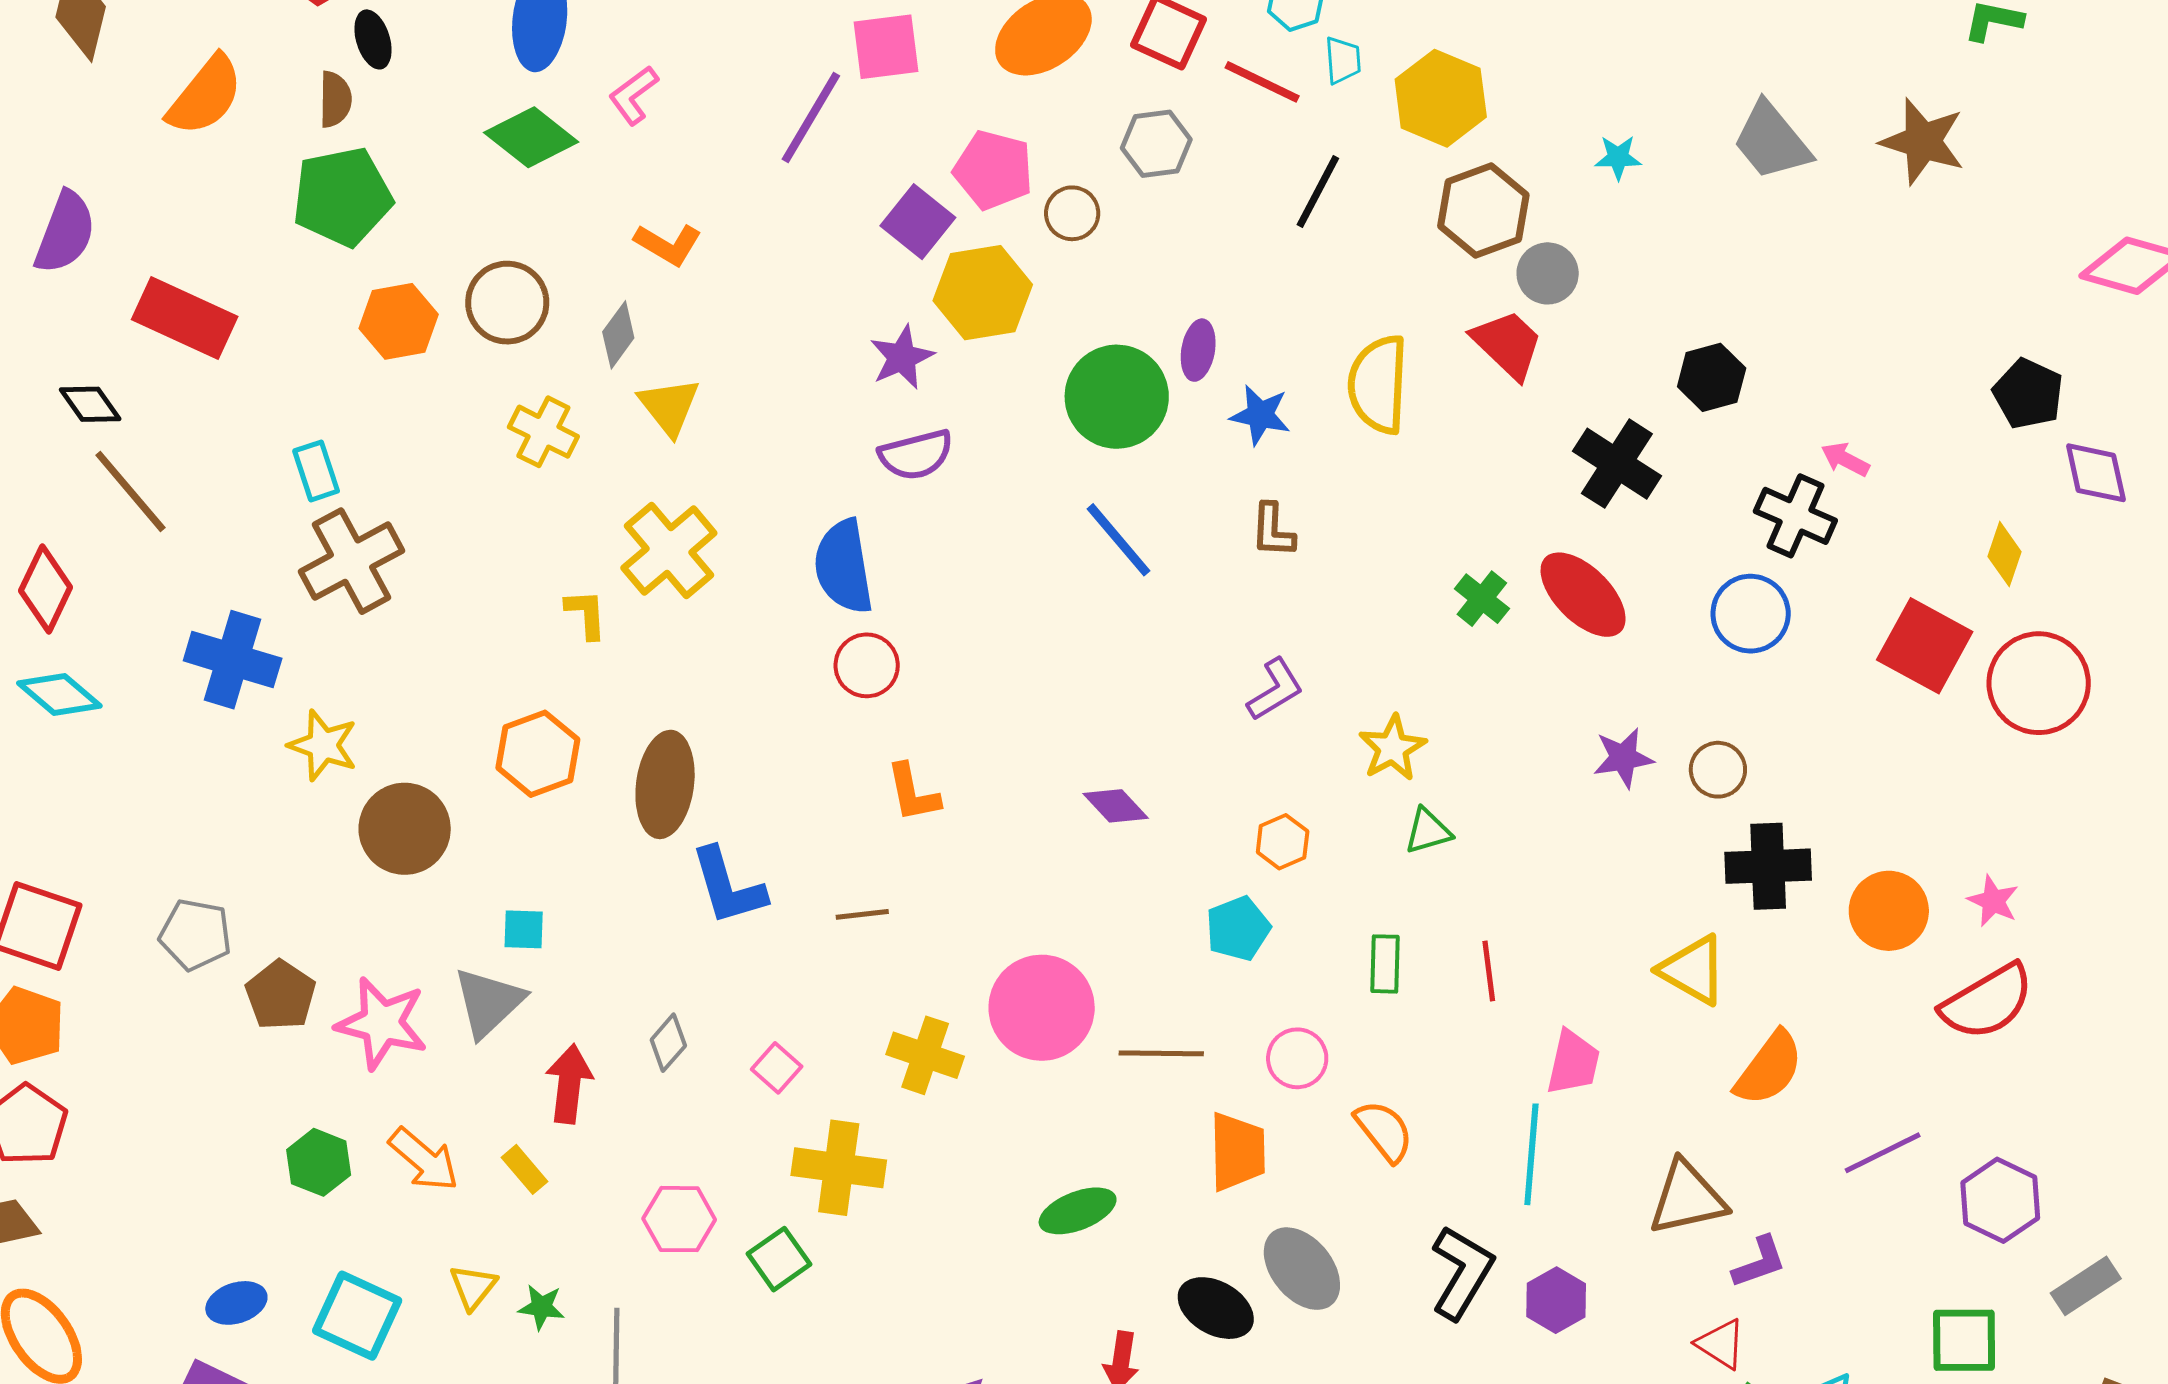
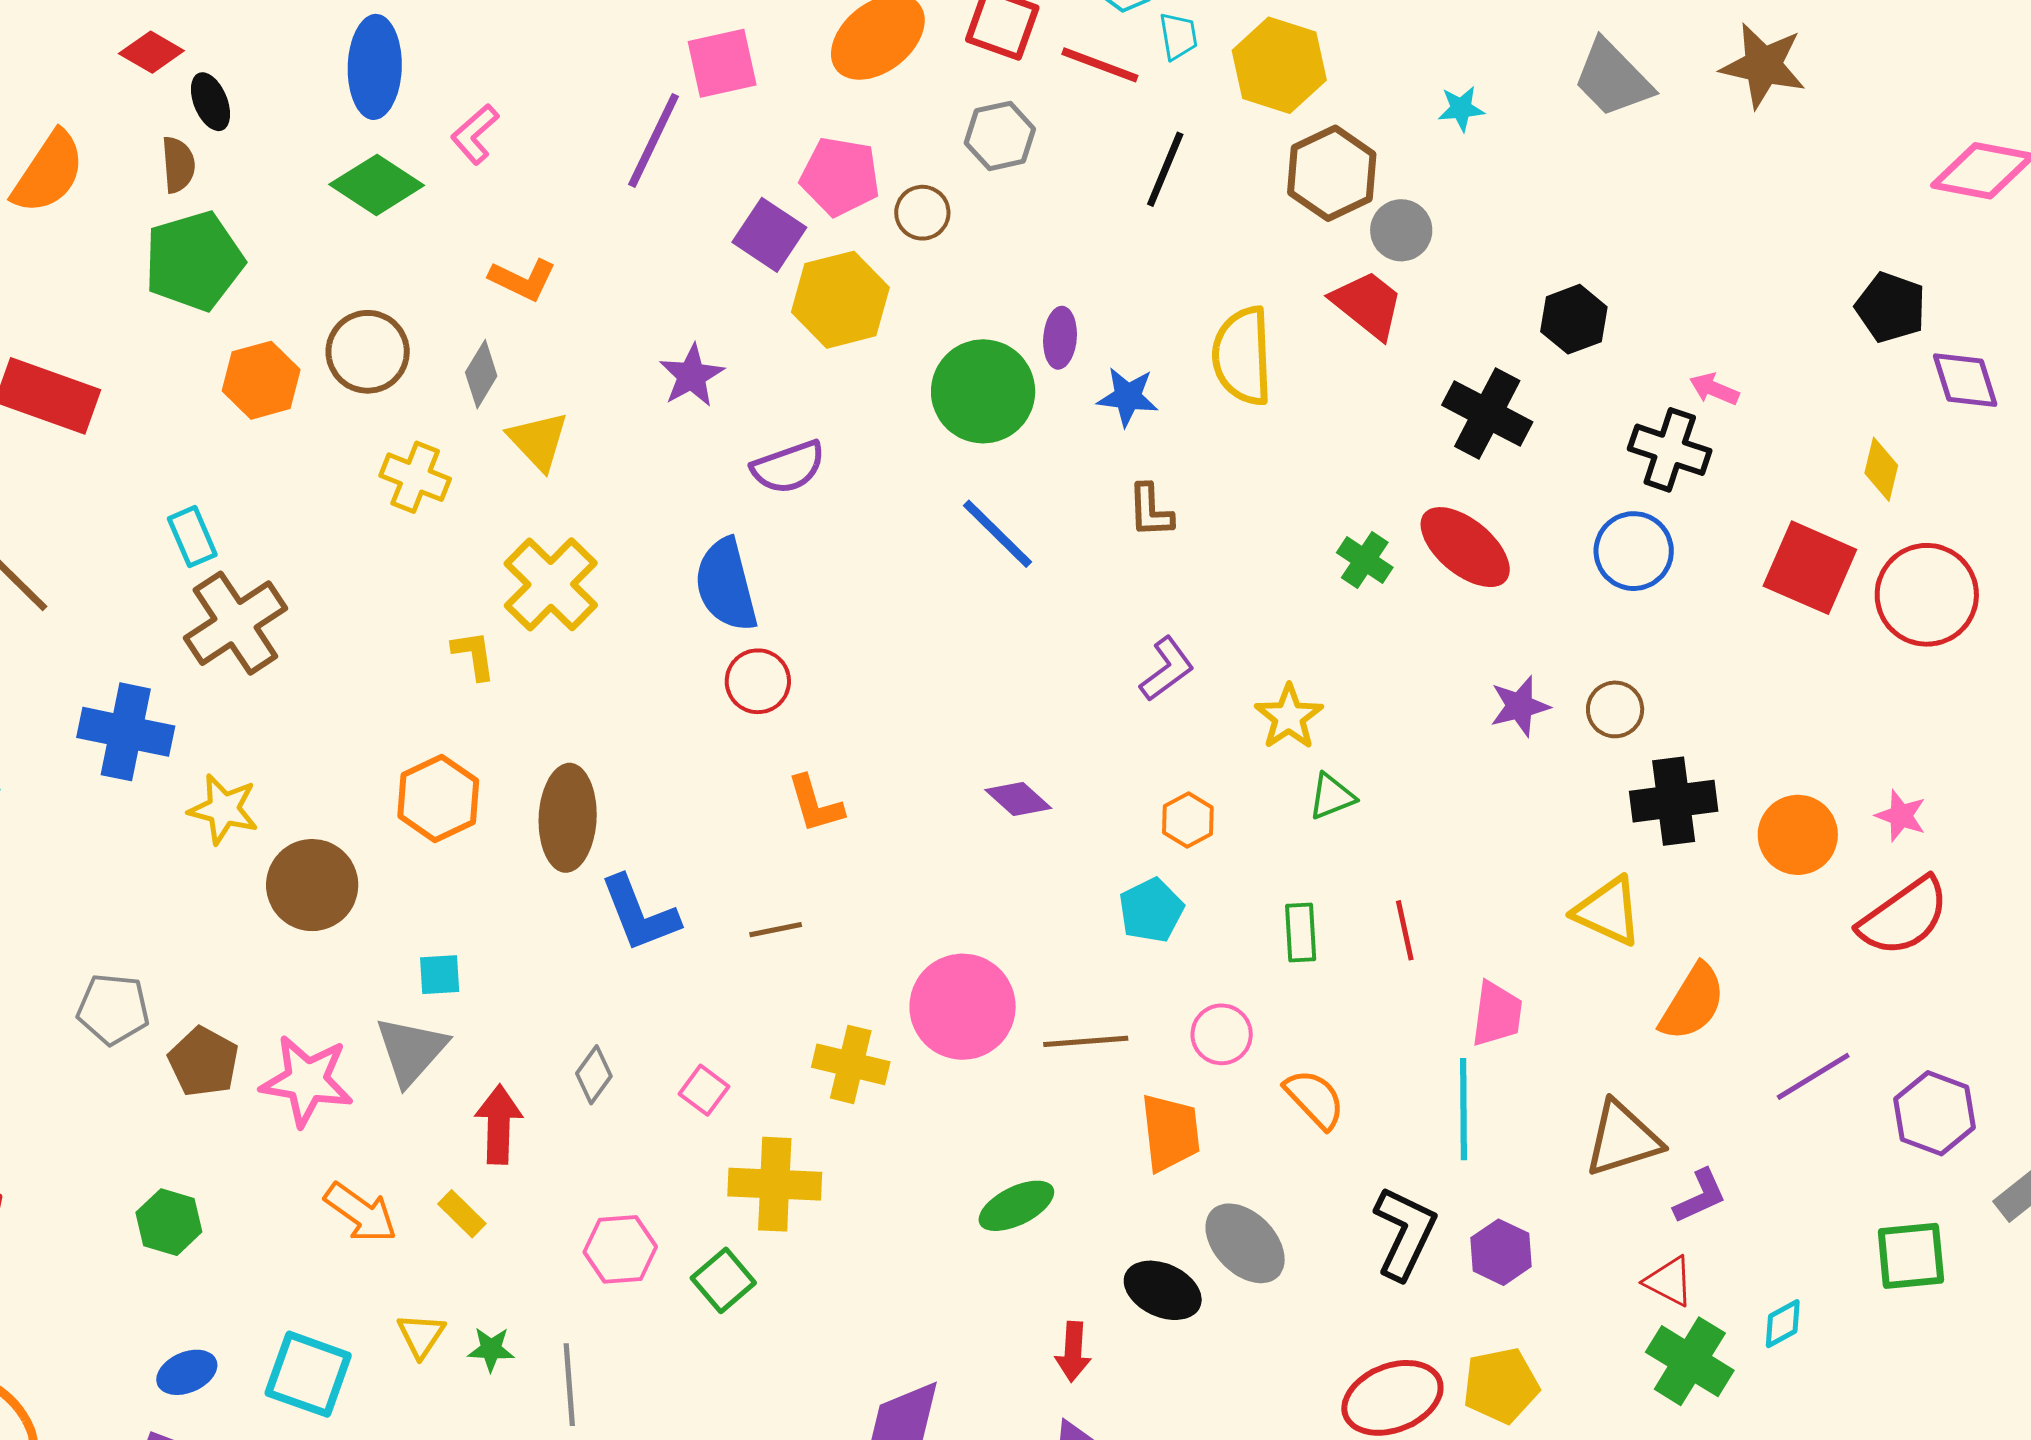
purple star: (902, 357) -> (692, 376), moved
green hexagon: (319, 1162) -> (169, 1222), moved

